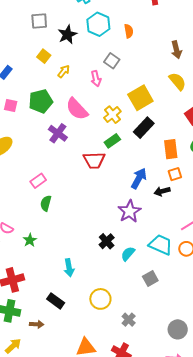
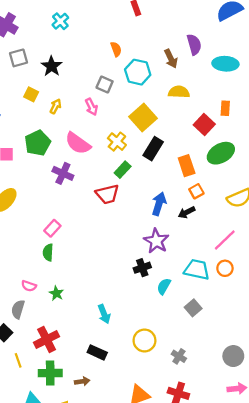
cyan hexagon: (98, 24) -> (138, 72), moved
yellow semicircle: (177, 81) -> (179, 92), turned -36
green semicircle: (46, 203) -> (48, 252), moved
black cross: (107, 241) -> (142, 268), moved, turned 35

